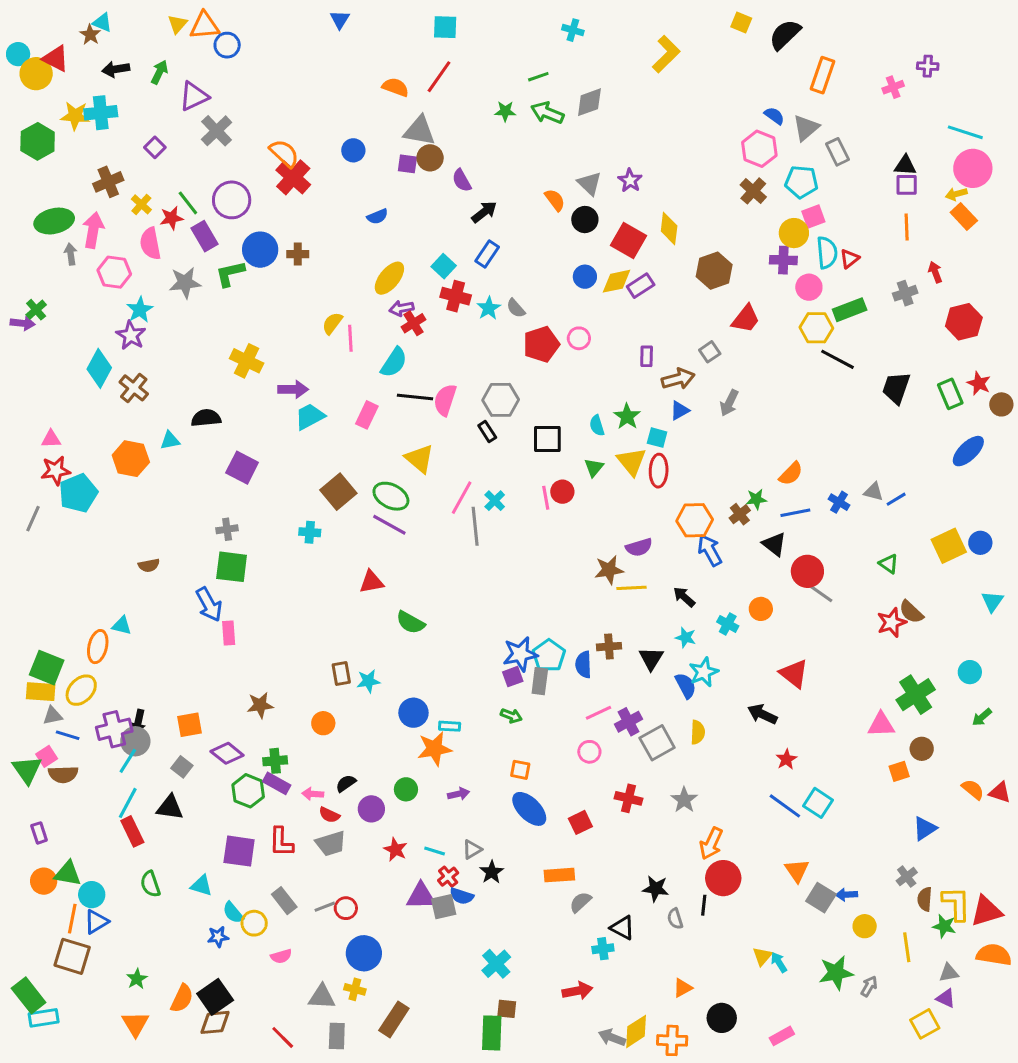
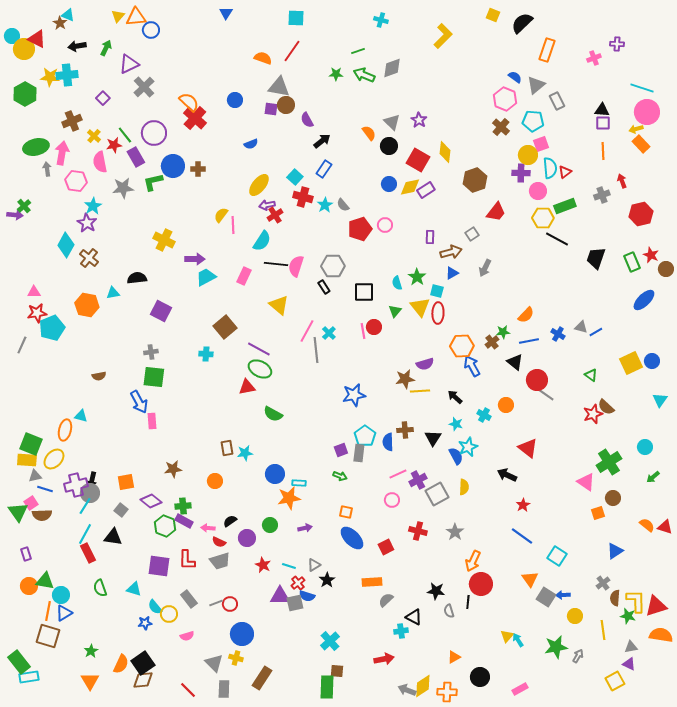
green ellipse: (391, 496) -> (260, 369), moved
blue star: (520, 654) -> (354, 395), moved
pink triangle: (881, 725) -> (586, 482), turned 36
cyan square: (818, 803) -> (557, 556), moved
gray triangle: (322, 997) -> (214, 663), turned 42

